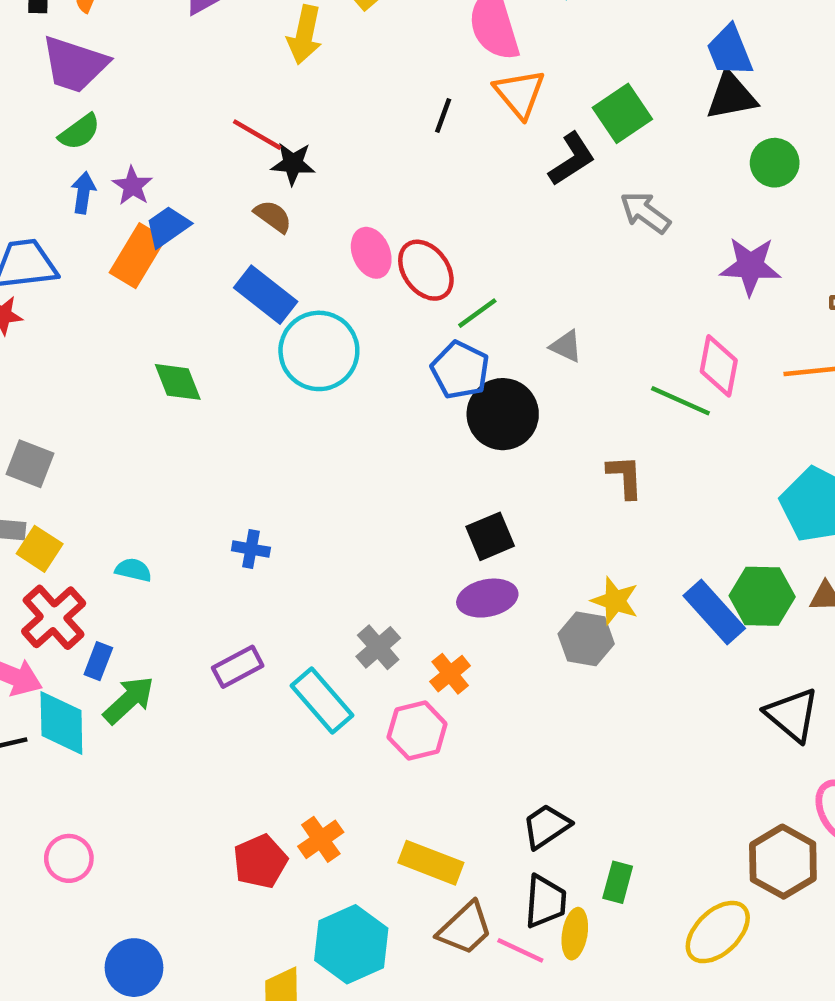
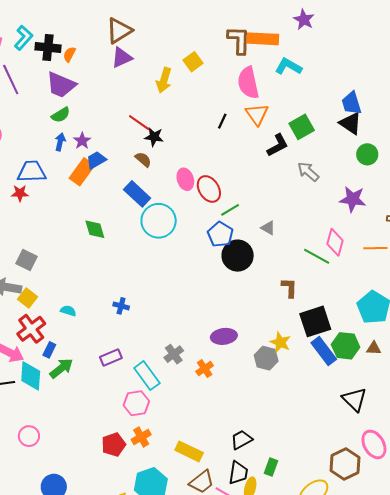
black triangle: (731, 96) -> (351, 123), turned 40
black square: (490, 536) -> (315, 321), moved, size x1.5
pink hexagon: (417, 731) -> (136, 403), moved

